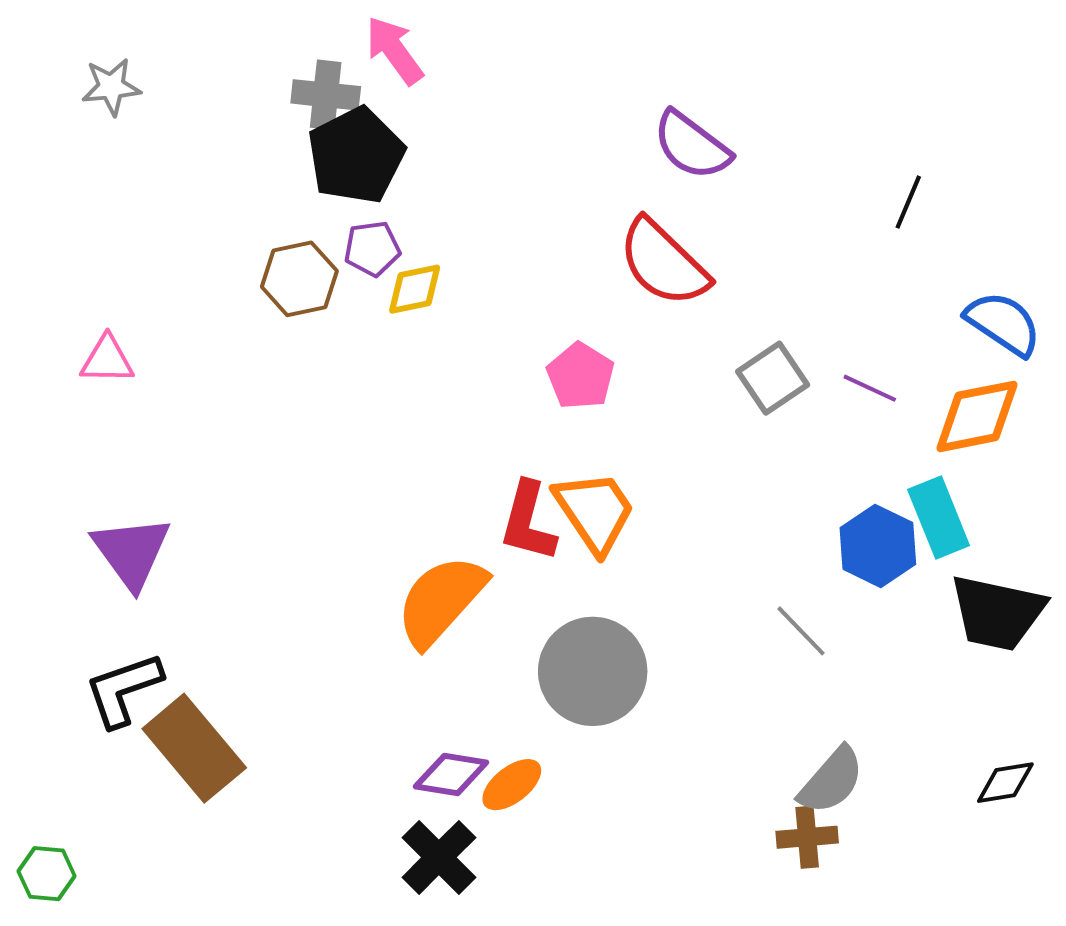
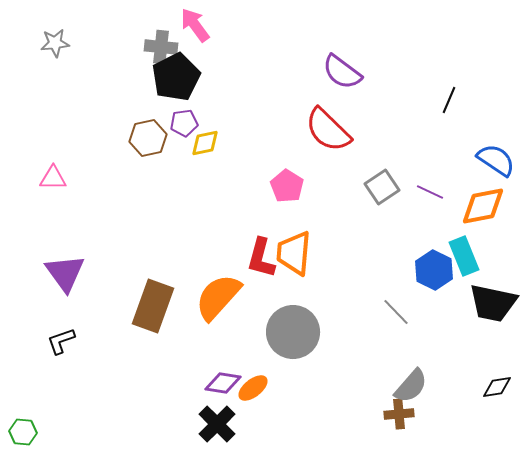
orange trapezoid: (595, 512) -> (294, 253), turned -141
black L-shape: (123, 690) -> (61, 341), size x0.7
brown rectangle: (194, 748) -> (153, 306), moved, turned 60

